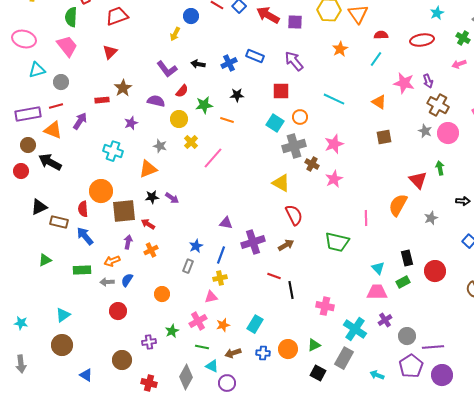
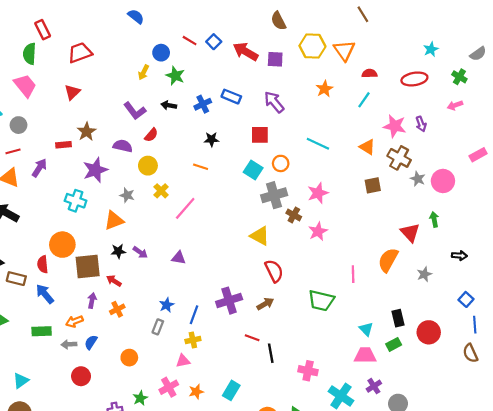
green star: (204, 105) -> (175, 76), moved, turned 30
brown cross: (438, 105) -> (399, 158), moved
purple star: (131, 123) -> (95, 170), size x1.6
purple triangle: (226, 223) -> (179, 258), moved

